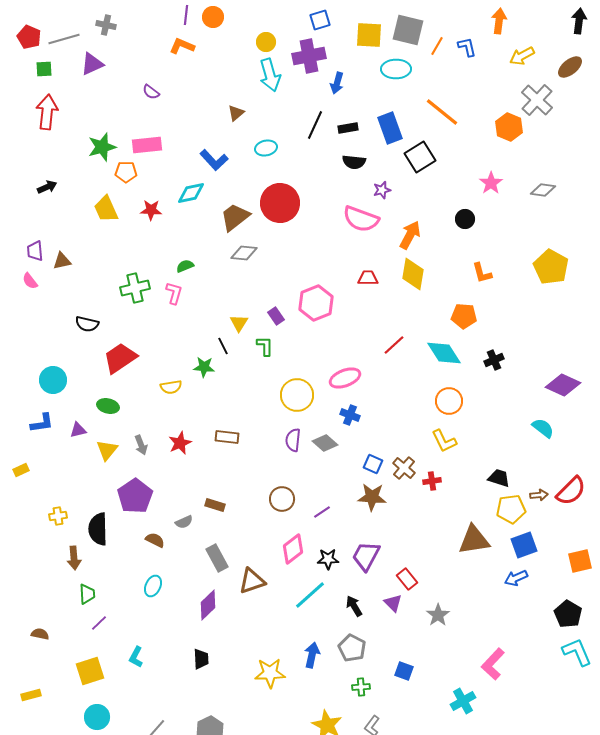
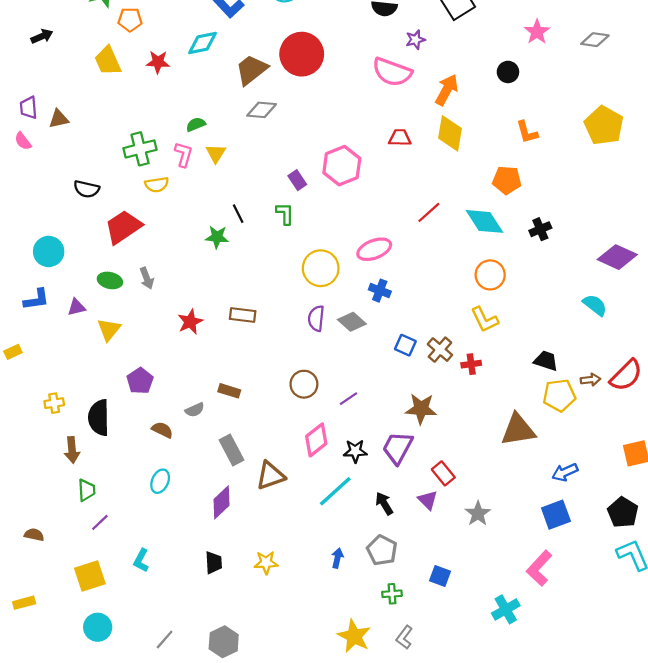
yellow triangle: (239, 323) -> (216, 153), moved
yellow semicircle: (171, 387) -> (157, 185), moved
gray arrow: (141, 445) -> (147, 278), moved
purple pentagon: (135, 496) -> (140, 381), size x0.7
brown star: (372, 497) -> (421, 409), moved
blue square: (524, 545) -> (556, 515), moved
blue arrow: (312, 655) -> (337, 558), size x0.7
yellow star: (270, 673) -> (266, 563), moved, size x0.7

